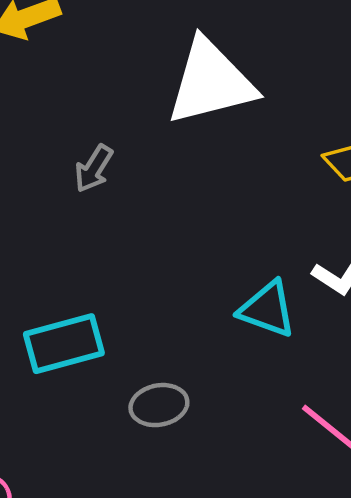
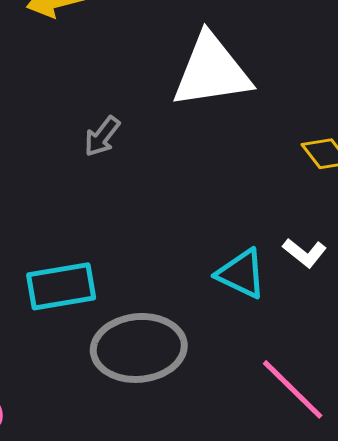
gray ellipse: (159, 405) -> (139, 348), size x1.8

